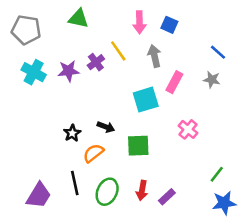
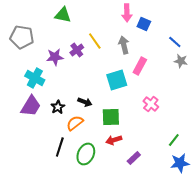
pink arrow: (139, 22) -> (127, 13), moved
blue square: (169, 25) -> (144, 24), moved
gray pentagon: (26, 30) -> (22, 37), moved
cyan cross: (34, 72) -> (35, 78), moved
gray star: (212, 80) -> (181, 61), moved
black line: (75, 183) -> (60, 147), turned 30
red arrow: (142, 190) -> (114, 140), moved, turned 63
purple trapezoid: (39, 195) -> (31, 106), moved

